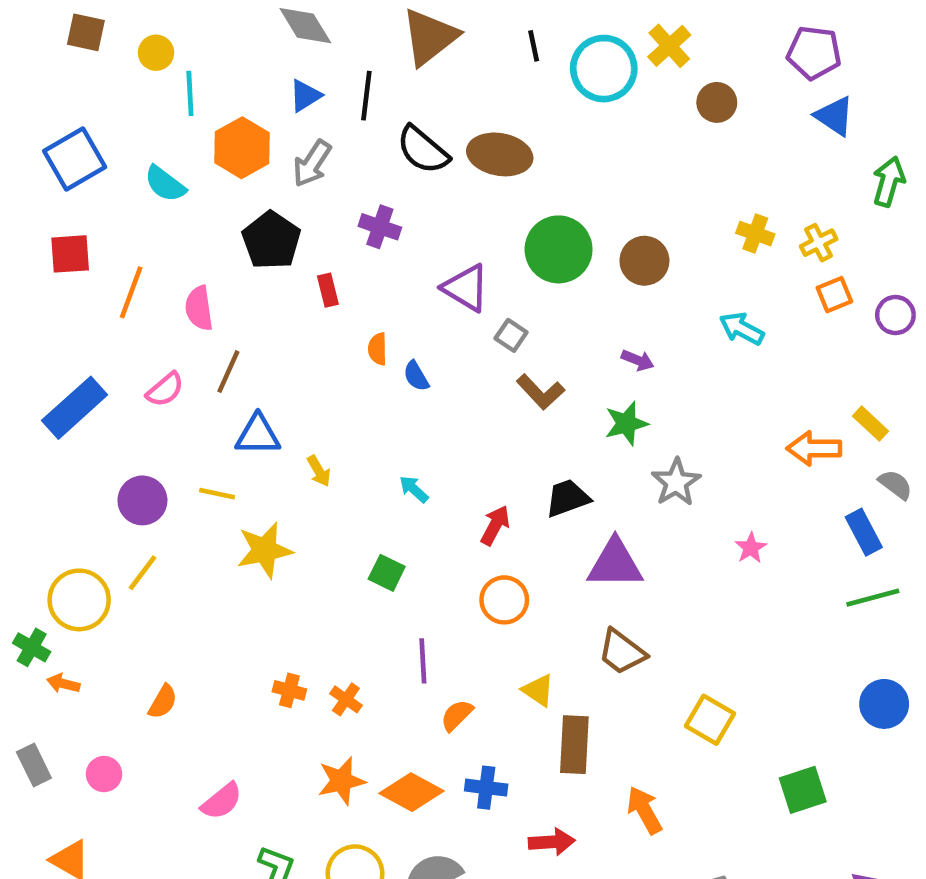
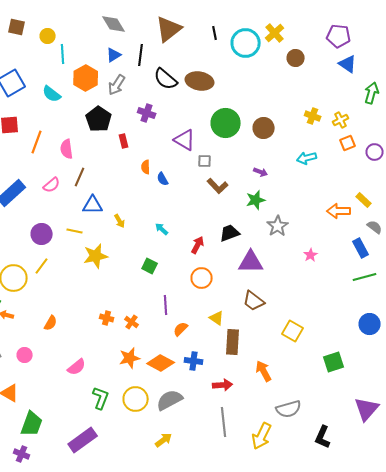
cyan arrow: (742, 329) -> (307, 158), turned -42
gray square: (511, 335) -> (205, 161), turned -32

